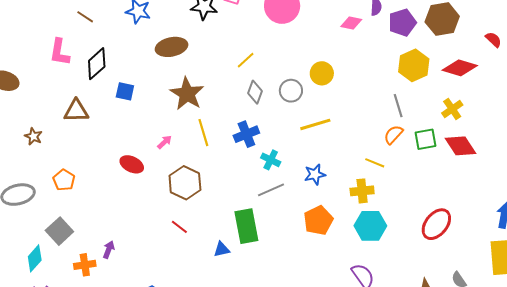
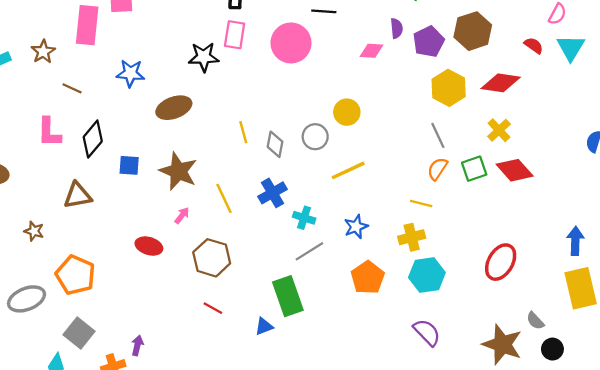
yellow line: (246, 60) -> (243, 132), moved, turned -54
brown star: (187, 94) -> (178, 171), moved
orange pentagon: (64, 180) -> (76, 275), size x1.6

